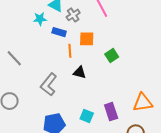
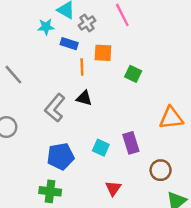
green square: (112, 56) -> (133, 74), turned -32
black triangle: (79, 72) -> (84, 98), moved
orange triangle: (143, 103) -> (171, 118), moved

